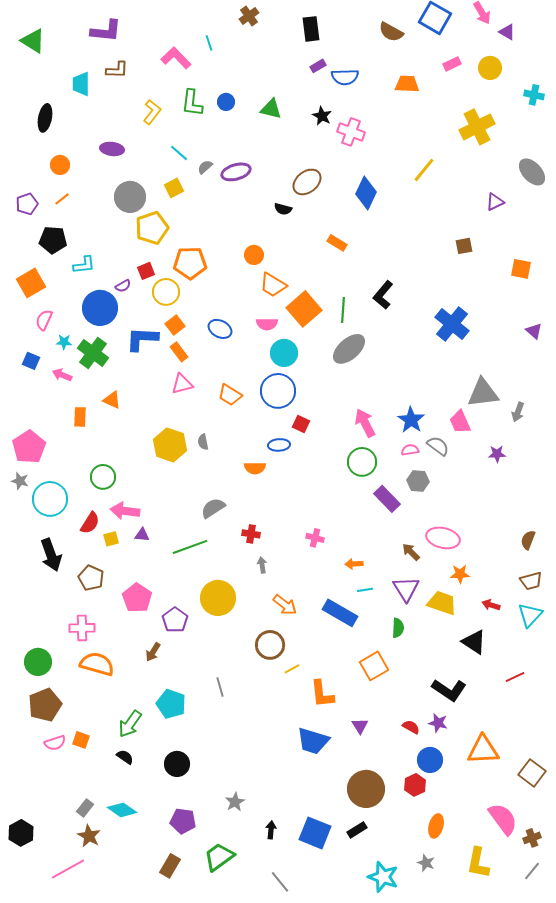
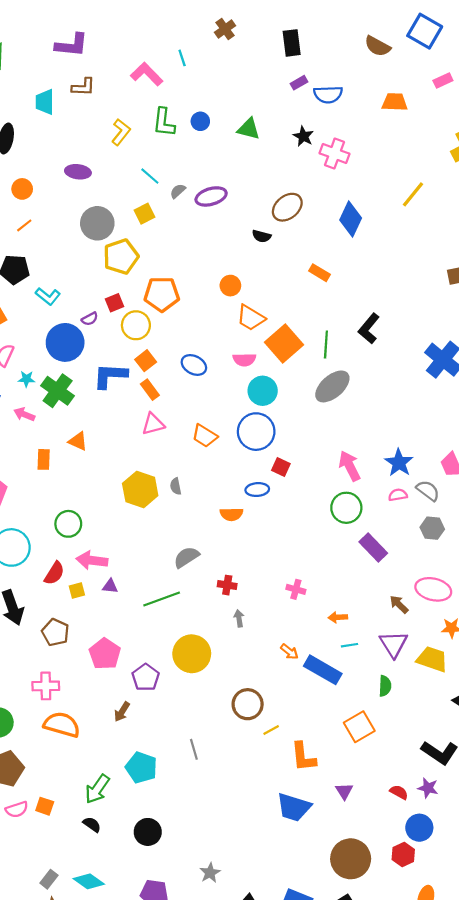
cyan L-shape: (84, 265) -> (48, 296), turned 45
gray hexagon: (418, 481) -> (432, 528), moved
orange arrow: (285, 605) -> (289, 652), moved, size x0.7

